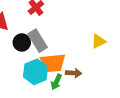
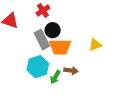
black circle: (22, 42) -> (53, 30), moved
orange trapezoid: (53, 63) -> (60, 47), moved

